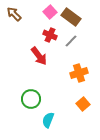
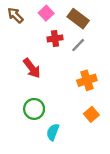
pink square: (50, 12) -> (46, 13), moved
red cross: (50, 35) -> (55, 38), turned -32
red arrow: (39, 56) -> (32, 68), moved

